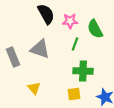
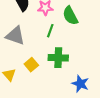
yellow square: (74, 94) -> (31, 65), moved, turned -32

